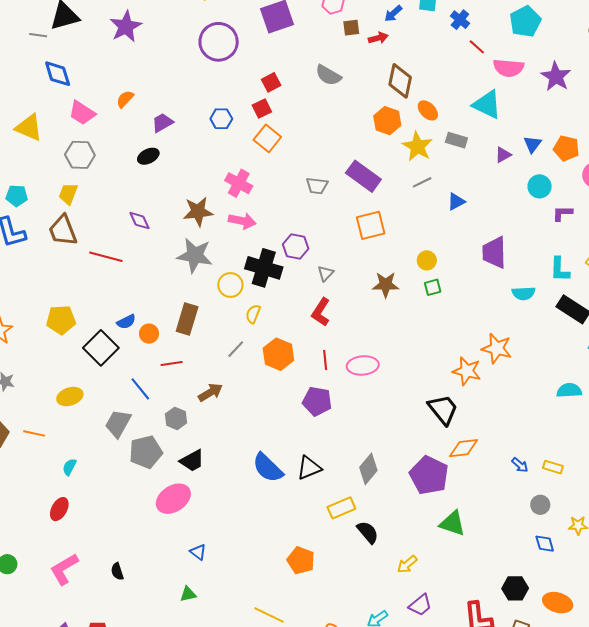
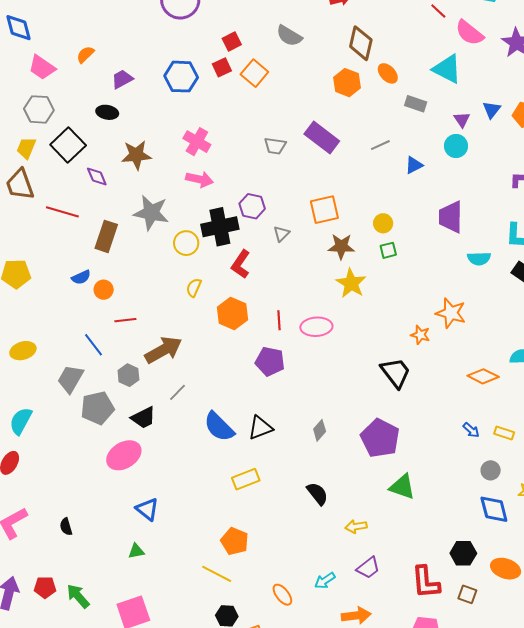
pink semicircle: (509, 68) -> (469, 33), turned 32
blue hexagon: (221, 119) -> (181, 77), size x1.5
orange square: (267, 138) -> (254, 73), moved
yellow star: (417, 146) -> (351, 283), moved
purple triangle: (503, 155) -> (462, 120), turned -36
black ellipse: (148, 156) -> (107, 112), turned 35
cyan circle: (540, 186) -> (456, 146), moved
brown star: (198, 212) -> (136, 155), moved
orange square: (371, 225) -> (324, 210), moved
black cross: (264, 268) -> (220, 227), turned -30
red L-shape: (321, 312) -> (241, 264), moved
yellow semicircle: (253, 314) -> (194, 288), moved
brown rectangle: (187, 319) -> (106, 236), moved
black square: (101, 348) -> (68, 145), moved
gray line: (236, 349) -> (178, 392), moved
orange star: (467, 371) -> (420, 335), size x0.7
brown arrow: (210, 392) -> (163, 350), size x1.5
orange diamond: (464, 448) -> (483, 376), moved, turned 32
cyan semicircle: (69, 467) -> (21, 421), size x1.6
gray diamond: (368, 469) -> (320, 430), size x0.7
yellow rectangle: (341, 508) -> (246, 479), moved
blue diamond: (545, 544) -> (494, 509), size x1.5
blue triangle: (198, 552) -> (147, 509), size x1.4
orange pentagon: (301, 560) -> (235, 541), moved
yellow arrow: (407, 564) -> (356, 527), turned 30

